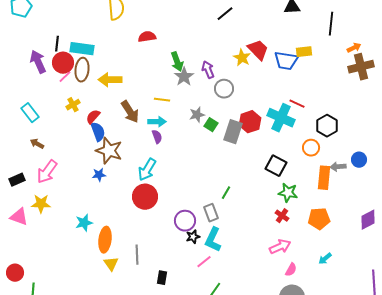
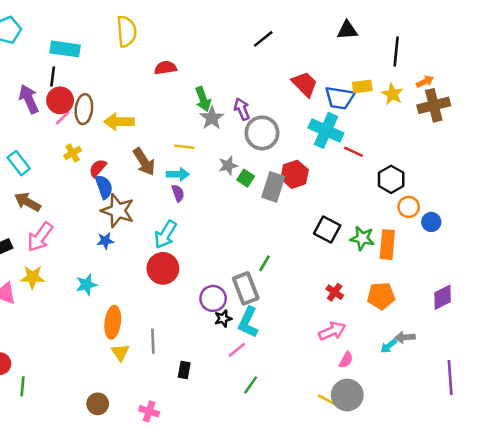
cyan rectangle: (82, 49) -> (65, 49), moved
yellow star: (242, 58) -> (392, 94), moved
gray circle: (224, 89) -> (262, 133), size x1.4
cyan cross: (281, 118) -> (326, 130), moved
brown arrow: (37, 144) -> (27, 202), size x1.5
orange circle: (311, 148) -> (409, 207), moved
gray arrow: (338, 167) -> (405, 337), moved
green star: (288, 193) -> (362, 238), moved
gray rectangle: (211, 213) -> (246, 288), size x1.4
cyan star: (84, 223) -> (86, 285), moved

